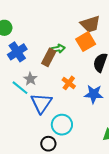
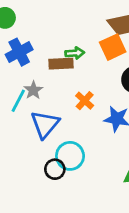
brown rectangle: (49, 57) -> (61, 64), turned 54
cyan line: (20, 88) -> (18, 101), turned 72
black circle: (48, 144) -> (55, 169), moved

